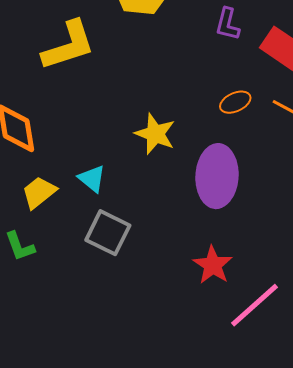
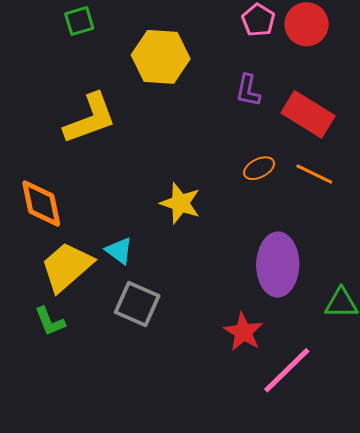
purple ellipse: (217, 176) -> (278, 265), moved
yellow trapezoid: (39, 192) -> (67, 267), size x1.5

